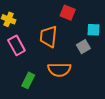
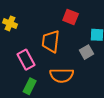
pink rectangle: (16, 45) -> (26, 60), moved

